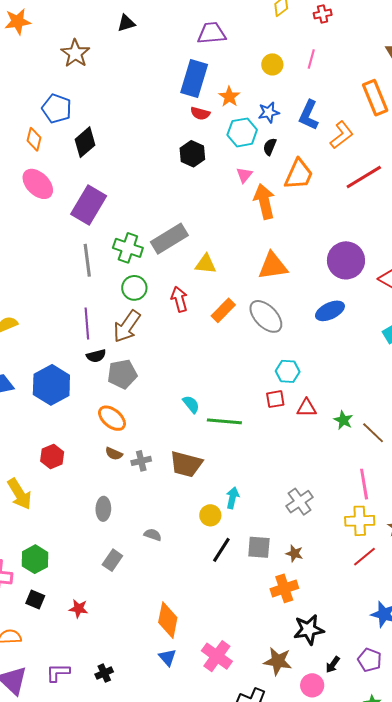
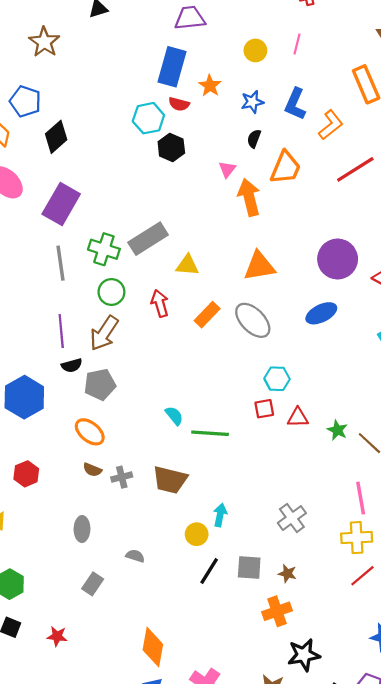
cyan hexagon: (242, 132) -> (148, 118), moved

